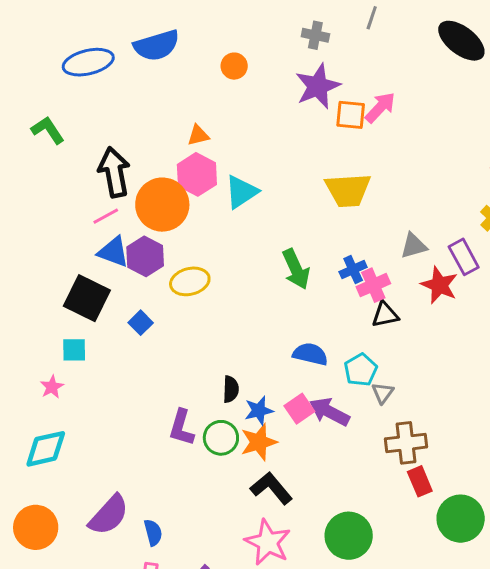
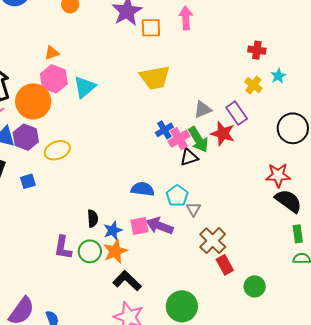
pink arrow: (380, 107) -> (186, 18), moved, turned -40
green arrow: (296, 269) -> (198, 140), moved
blue square: (141, 323) -> (28, 181), turned 35
pink square: (299, 409) -> (139, 226), turned 30
brown cross: (406, 443) -> (213, 241), turned -32
green circle: (461, 519) -> (255, 286), size x0.7

